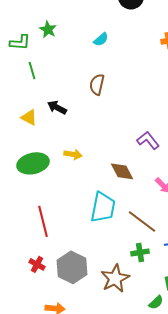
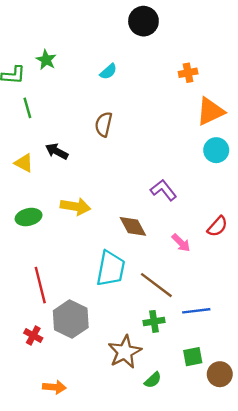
yellow arrow: (73, 154) -> (75, 206), size x1.4
green ellipse: (33, 163) -> (29, 217), size x0.7
gray hexagon: (72, 267) -> (71, 319), moved
green semicircle: (156, 302) -> (153, 380), moved

